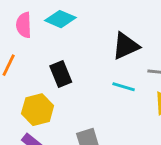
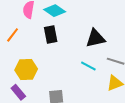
black rectangle: (61, 74) -> (51, 35), moved

